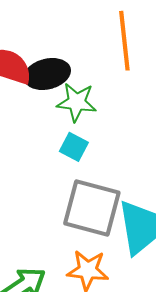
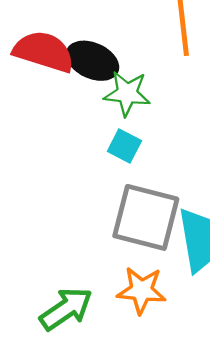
black ellipse: (47, 74) -> (93, 61), turned 39

